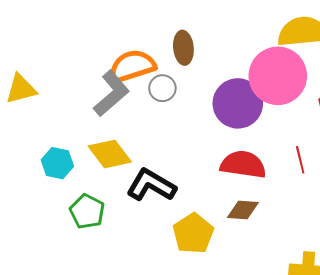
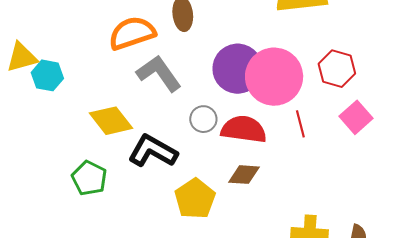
pink circle: (278, 76) -> (274, 77), moved
gray circle: (162, 88) -> (203, 119), moved
gray L-shape: (111, 93) -> (159, 73), moved, turned -84
cyan hexagon: (57, 163) -> (47, 75), moved

